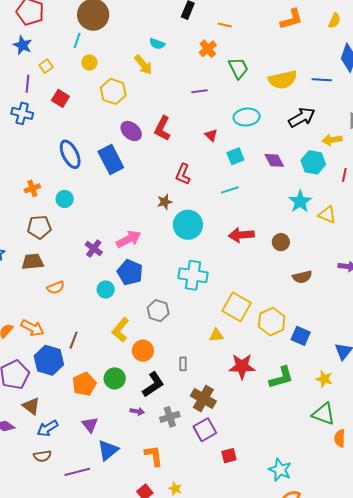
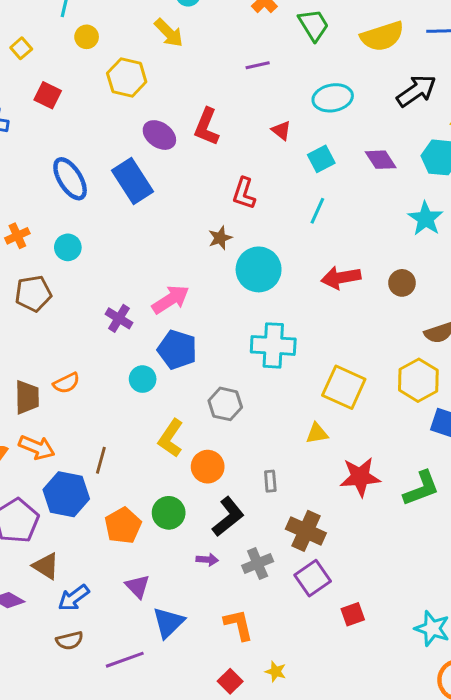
cyan line: (230, 190) -> (317, 211), turned -42
brown trapezoid: (33, 262) -> (27, 397), moved, turned 100
yellow hexagon: (272, 322) -> (418, 380), moved

